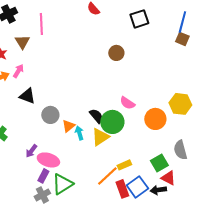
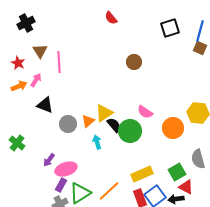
black square: (139, 19) -> (170, 28), moved
pink line: (41, 24) -> (59, 62), moved
orange triangle: (68, 126) -> (88, 121), moved
yellow triangle: (100, 137) -> (104, 113), moved
pink ellipse: (48, 160) -> (66, 169), turned -35
yellow rectangle: (124, 165) -> (142, 174), size x1.5
orange line: (107, 176) -> (109, 191), moved

